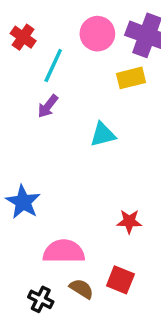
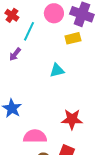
purple arrow: (48, 106) -> (15, 54), moved
red star: (129, 221) -> (72, 119), size x1.5

